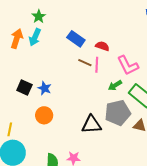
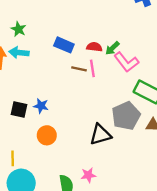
cyan arrow: (35, 37) -> (19, 53), turned 84
green arrow: (115, 85) -> (112, 48), moved

